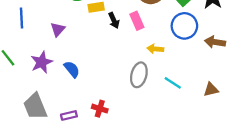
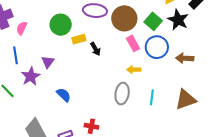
pink rectangle: (137, 21) -> (133, 43), moved
purple star: (42, 62) -> (31, 76), moved
cyan line: (173, 83) -> (152, 97), turned 70
brown triangle: (211, 90) -> (186, 100), size x1.6

